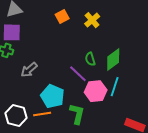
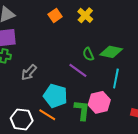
green diamond: (113, 60) -> (111, 52), turned 55
pink hexagon: (96, 91) -> (99, 102), moved
orange line: (42, 114) -> (47, 115), turned 48

